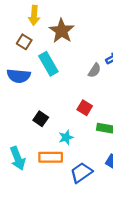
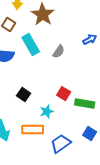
gray semicircle: (95, 70) -> (59, 52), moved
red square: (85, 108) -> (64, 94), moved

